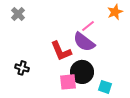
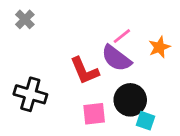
orange star: (115, 12) -> (159, 47), moved
black cross: (22, 68) -> (30, 94), size x1.6
black circle: (82, 72) -> (130, 100), moved

